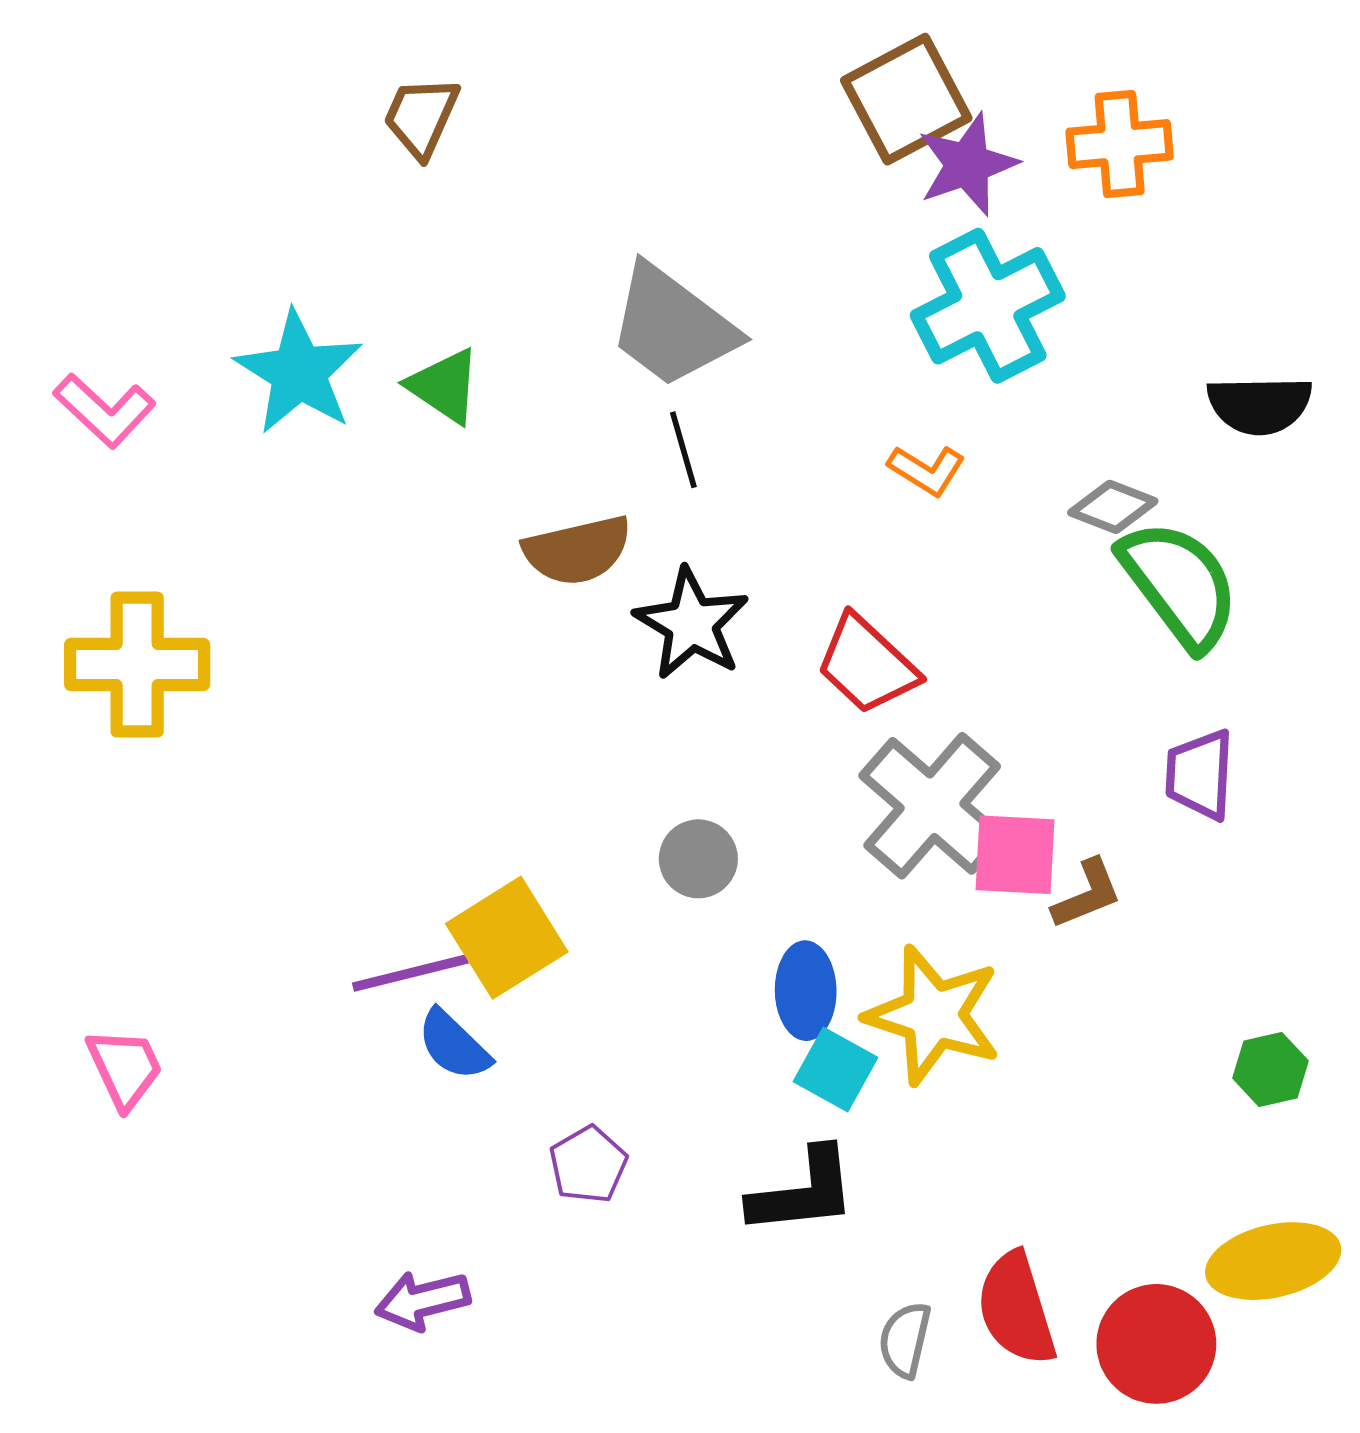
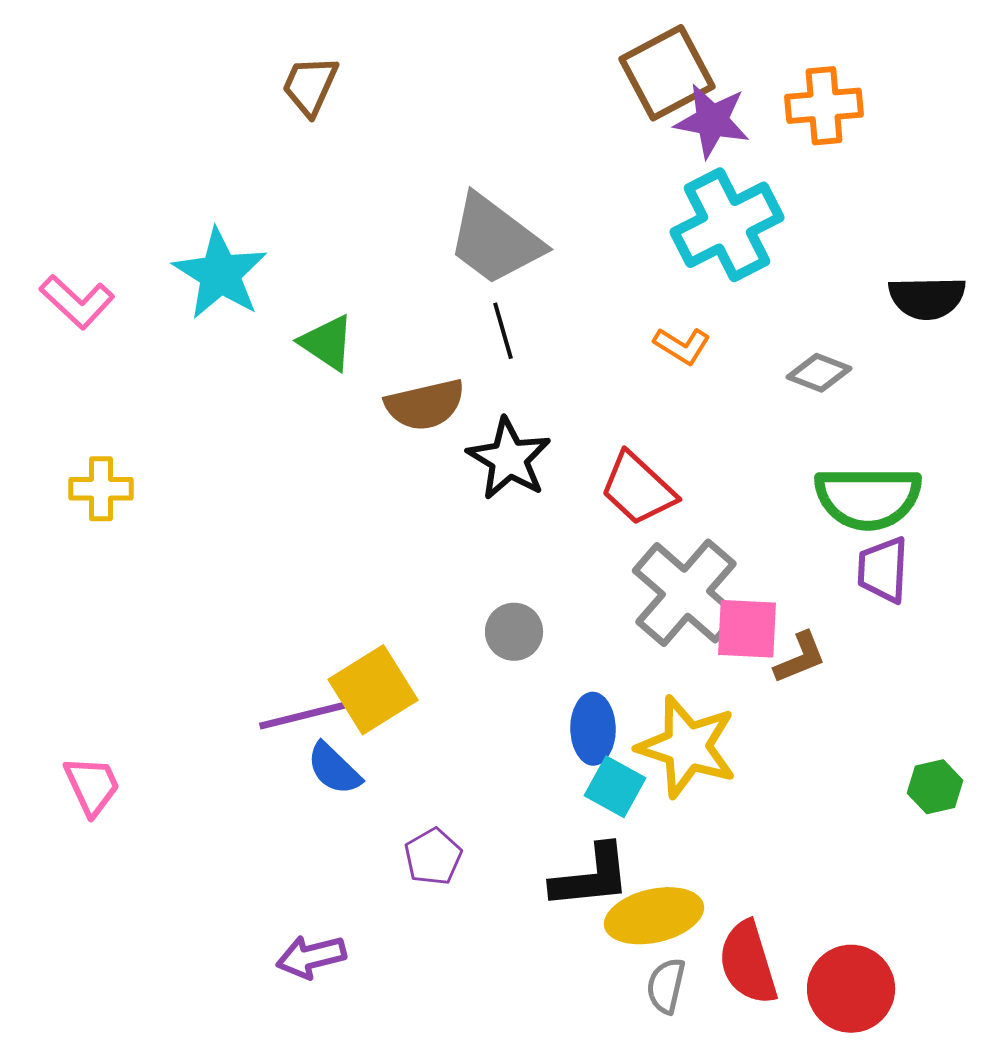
purple star: (967, 164) -> (712, 121), turned 30
green triangle: (444, 386) -> (327, 343), moved
green semicircle: (1179, 584) -> (868, 498), moved, turned 127
yellow cross: (137, 665) -> (101, 489), size x0.6
yellow ellipse: (1273, 1261) -> (654, 916), moved

